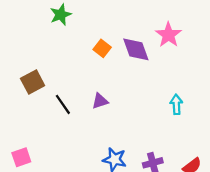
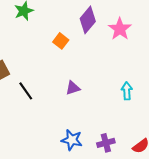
purple diamond: (136, 49) -> (88, 20), moved, turned 60
purple triangle: (100, 101) -> (73, 88), moved

